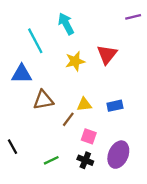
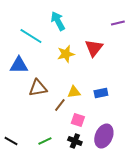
purple line: (133, 17) -> (118, 23), moved
cyan line: (35, 41) -> (31, 36), turned -30
black line: (13, 147) -> (11, 141), moved, turned -32

